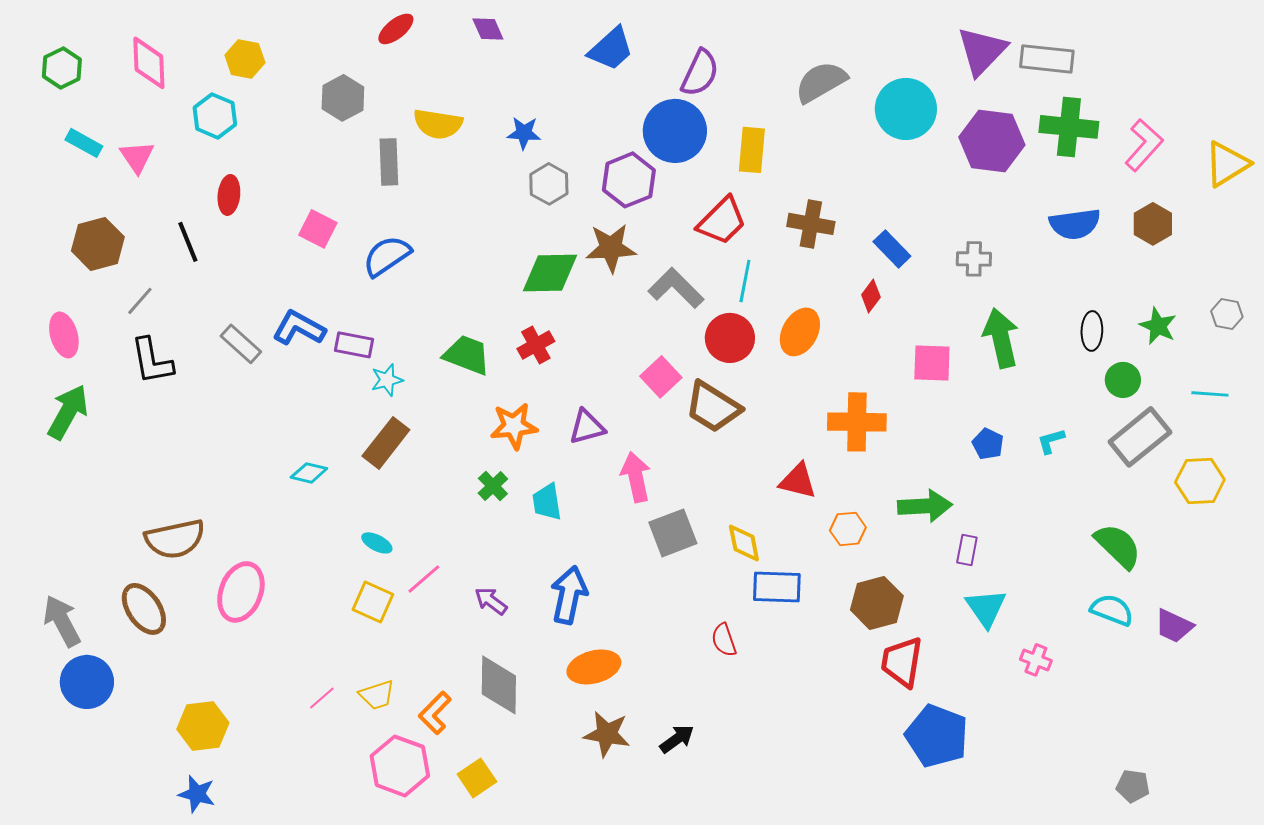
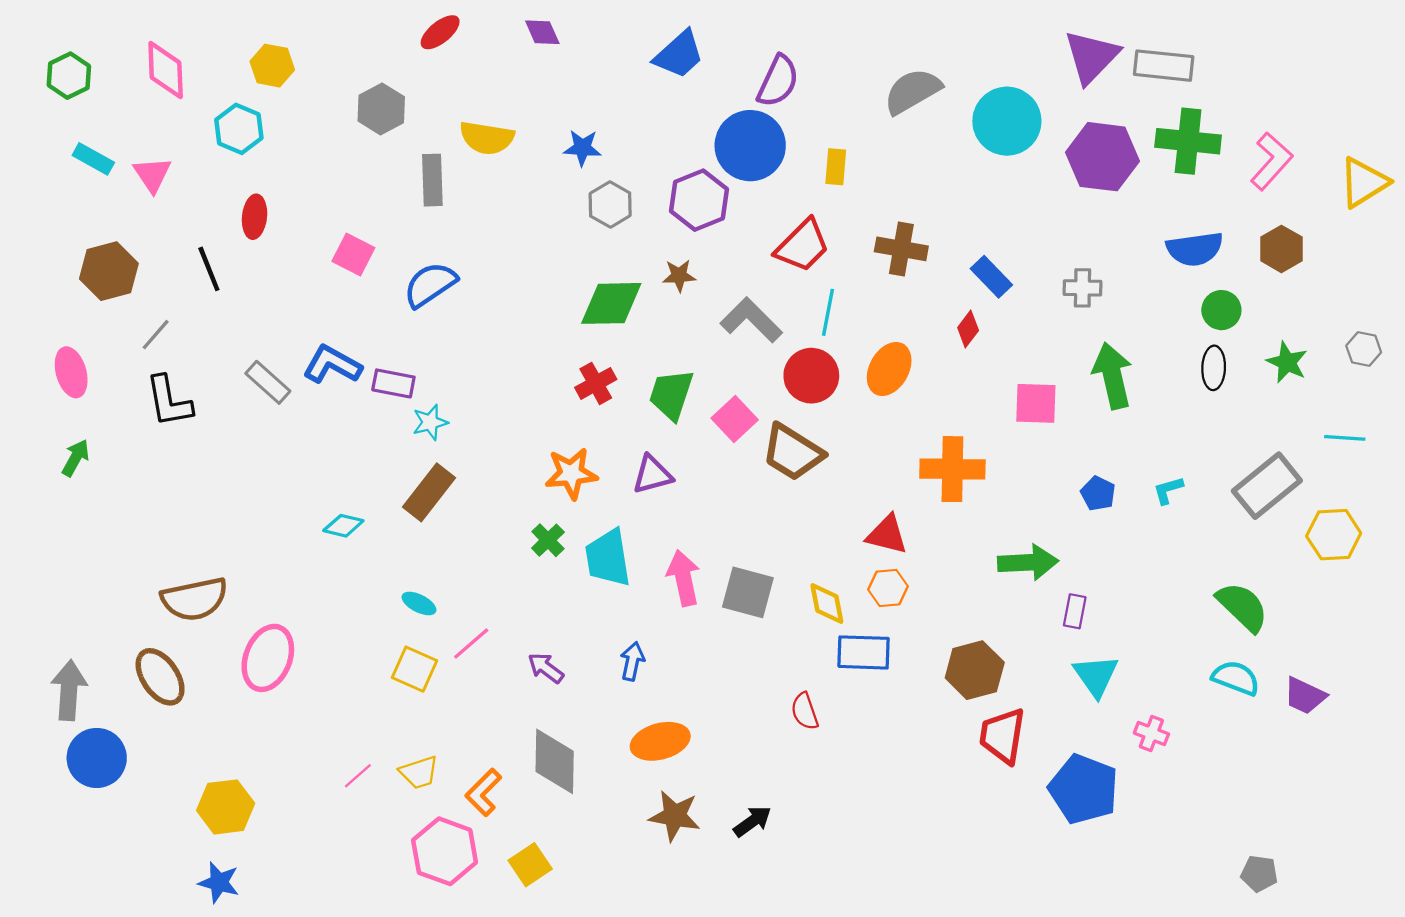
yellow rectangle: (752, 150) -> (836, 167), size x0.7
brown star: (611, 248) -> (679, 276), size x0.6
green trapezoid: (467, 355) -> (671, 395), moved, turned -93
green circle: (1123, 380) -> (1221, 310), moved
green arrow: (68, 412) -> (76, 458), size x0.6
pink arrow: (636, 477) -> (684, 578), moved
cyan trapezoid: (547, 502) -> (608, 558), size x1.4
orange hexagon: (848, 529) -> (888, 588), moved
gray square: (673, 533) -> (748, 592), turned 36
blue arrow: (569, 595) -> (632, 661), size x0.6
gray arrow: (62, 621) -> (69, 690), turned 32
blue pentagon: (937, 736) -> (1084, 789), moved

